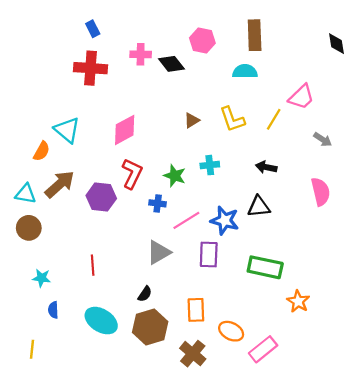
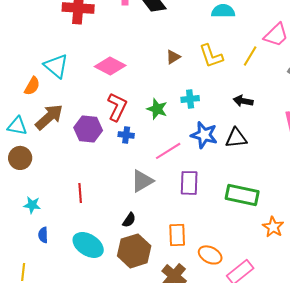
pink diamond: (125, 130) -> (110, 66), turned 56
blue cross: (158, 203) -> (126, 135), moved
blue star: (225, 220) -> (204, 135), moved

